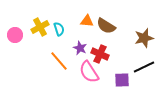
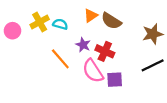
orange triangle: (87, 21) -> (91, 15), turned -40
cyan semicircle: (59, 29) -> (60, 24), turned -56
purple square: (122, 80) -> (115, 80), moved

